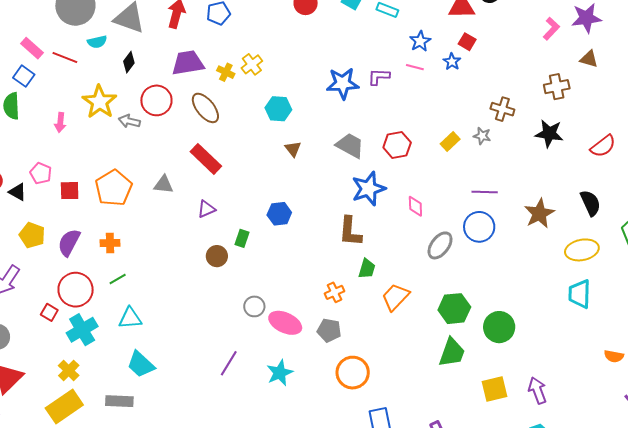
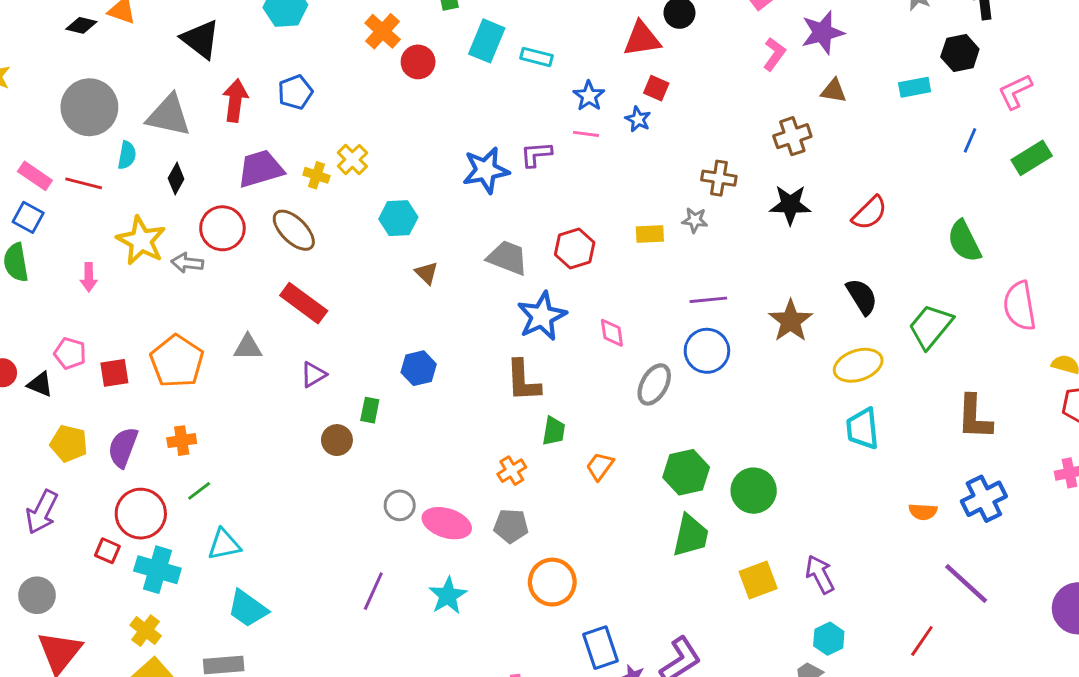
cyan semicircle: (97, 42) -> (127, 155), turned -60
yellow rectangle: (450, 142) -> (650, 234), turned 48
orange trapezoid: (395, 297) -> (600, 466), size x0.7
cyan cross: (82, 330) -> (157, 570), turned -36

